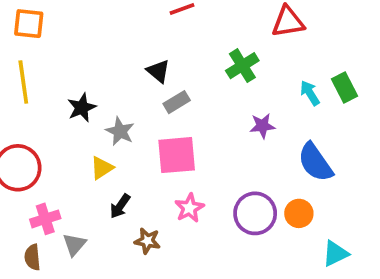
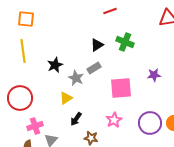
green cross: (242, 66) -> (125, 42), moved, turned -36
black triangle: (158, 71) -> (97, 45), turned 48
gray rectangle: (177, 102) -> (94, 68), moved
pink square: (177, 155) -> (121, 88), moved

